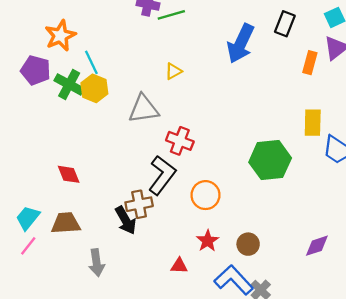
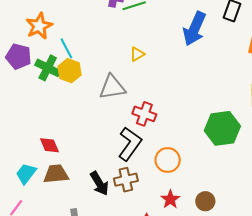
brown cross: (139, 204) -> (126, 180), moved
cyan trapezoid: (28, 218) -> (26, 173), moved
brown trapezoid: (66, 223) -> (56, 174), moved

